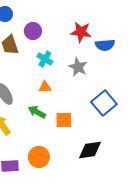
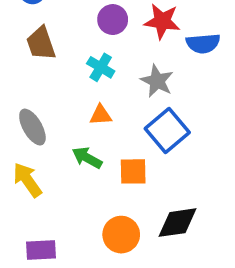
purple circle: (33, 31) -> (113, 20), moved
blue square: (104, 103) -> (167, 130), moved
orange circle: (39, 157) -> (121, 235), moved

